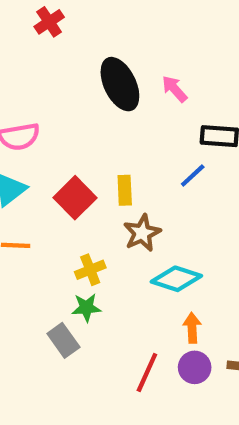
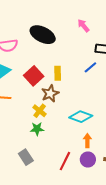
black ellipse: (120, 84) -> (43, 35), moved, turned -40
brown star: (142, 233) -> (50, 93), moved
yellow cross: (90, 270) -> (40, 111), turned -32
gray rectangle: (63, 340) -> (26, 157), moved

